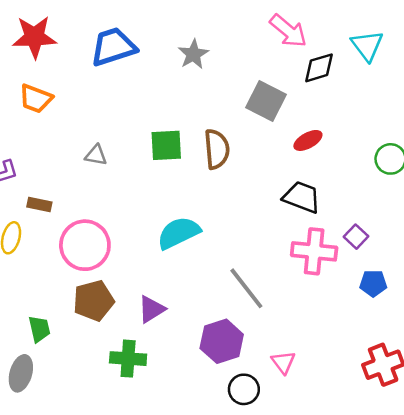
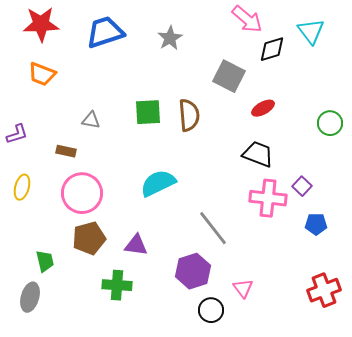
brown rectangle: (39, 205) -> (66, 151), moved
purple triangle: (151, 309) -> (136, 245), turned 40

